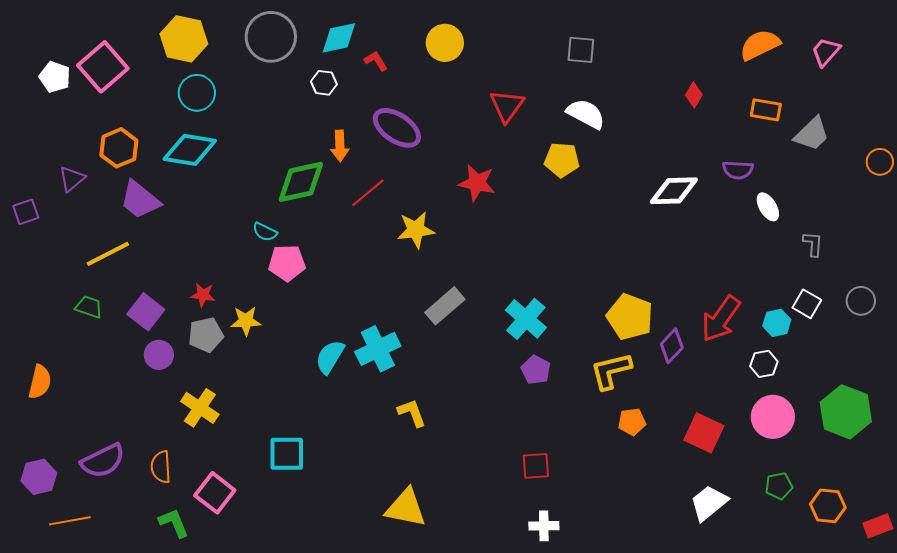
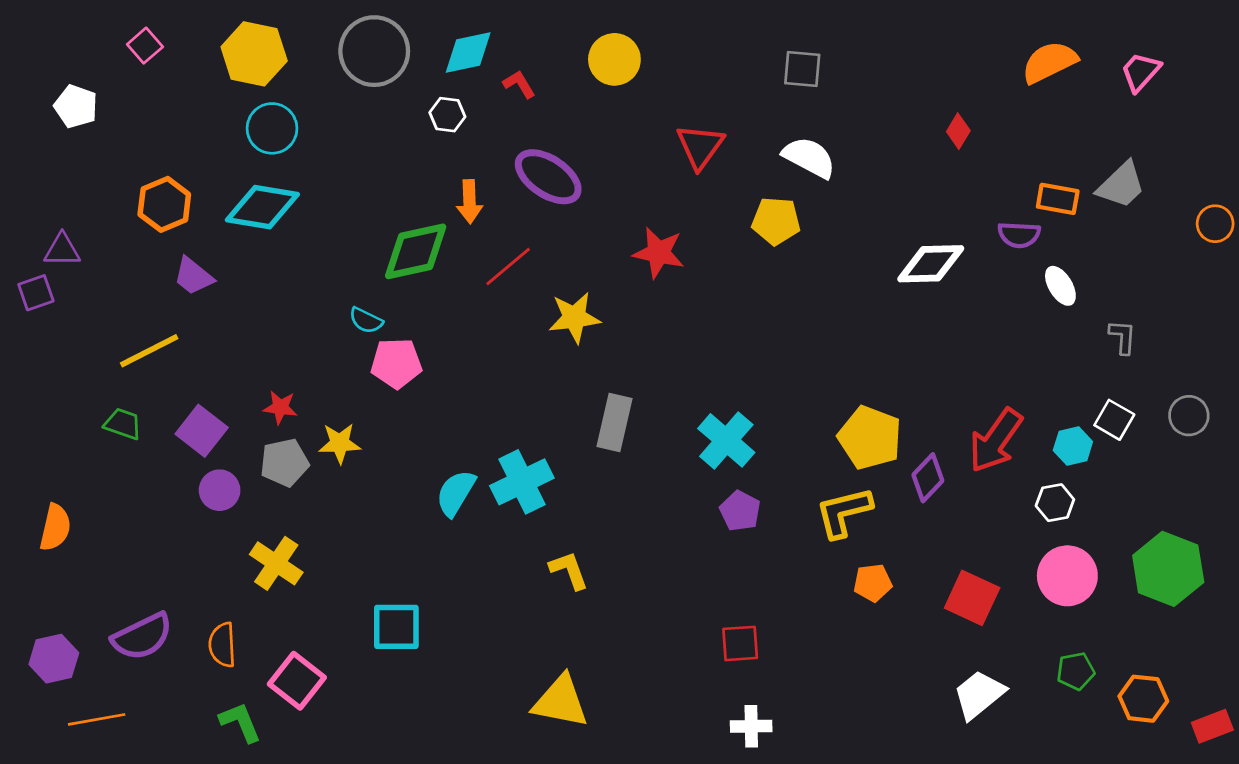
pink square: (103, 67) -> (145, 46), moved, size x0.5
orange rectangle: (766, 110) -> (1058, 199), moved
purple triangle: (72, 179) -> (62, 250), moved, turned 40
purple trapezoid: (140, 200) -> (193, 276), size x0.7
gray rectangle: (445, 306) -> (614, 423), turned -36

